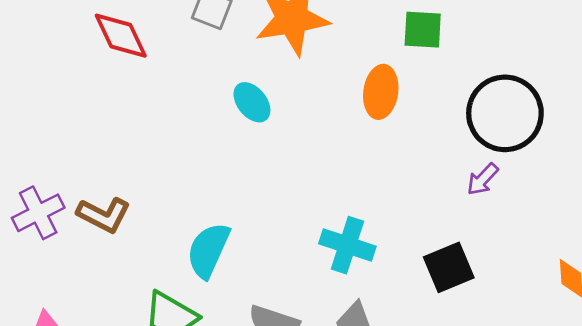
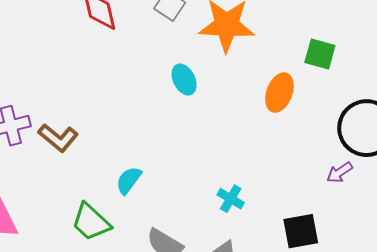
cyan cross: (347, 245) -> (231, 199), size x0.7
cyan semicircle: (208, 250) -> (129, 180), size x0.7

